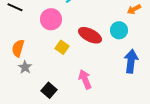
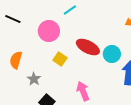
cyan circle: (119, 30) -> (112, 54), moved
gray star: (25, 67) -> (34, 79), moved

